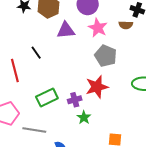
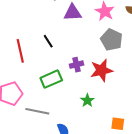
black line: (36, 53) -> (48, 41), moved
purple cross: (75, 100) -> (76, 65), moved

